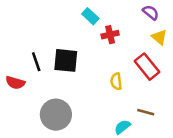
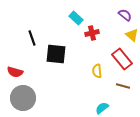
black line: (36, 62) -> (32, 38), moved
brown line: (146, 112) -> (123, 86), moved
gray circle: (56, 115) -> (23, 98), moved

